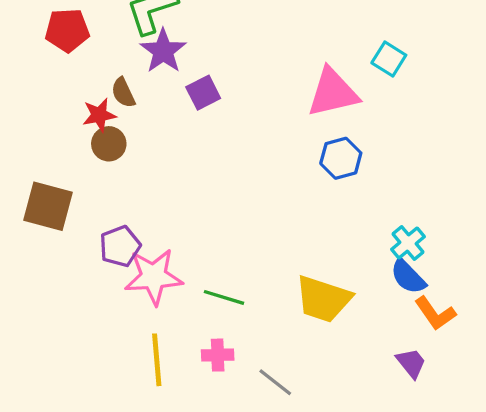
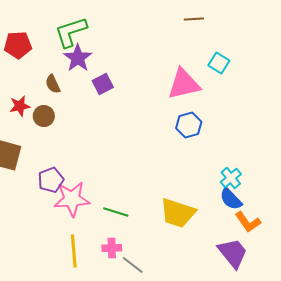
red star: (99, 115) -> (20, 106), moved
purple trapezoid: (411, 363) -> (233, 253), size x1.6
gray line: (275, 382) -> (133, 265), moved

